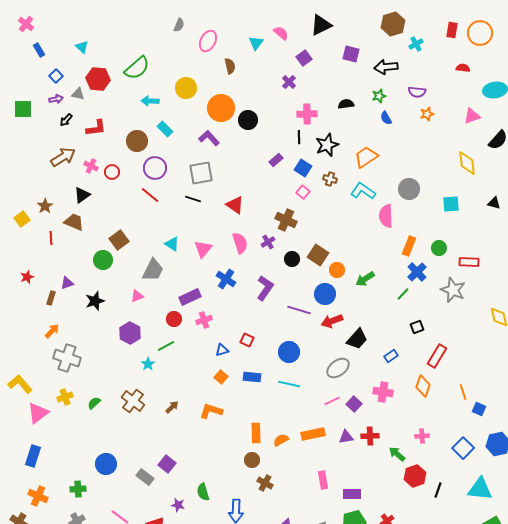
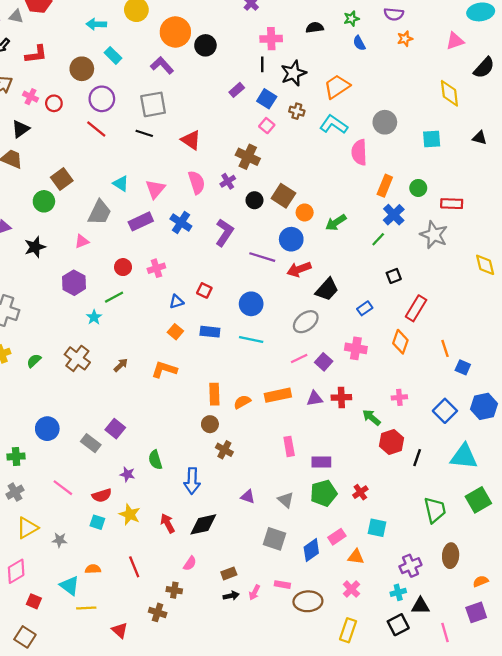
purple rectangle: (190, 297) -> (141, 221), moved

